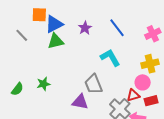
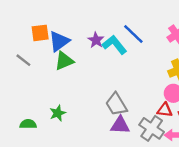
cyan L-shape: (110, 58) -> (114, 45), moved
green semicircle: (17, 89) -> (28, 124), turned -120
red triangle: (133, 95) -> (165, 110), turned 32
purple triangle: (80, 102) -> (120, 125), moved

